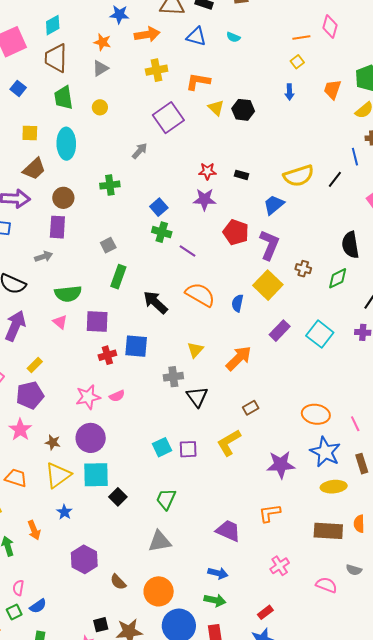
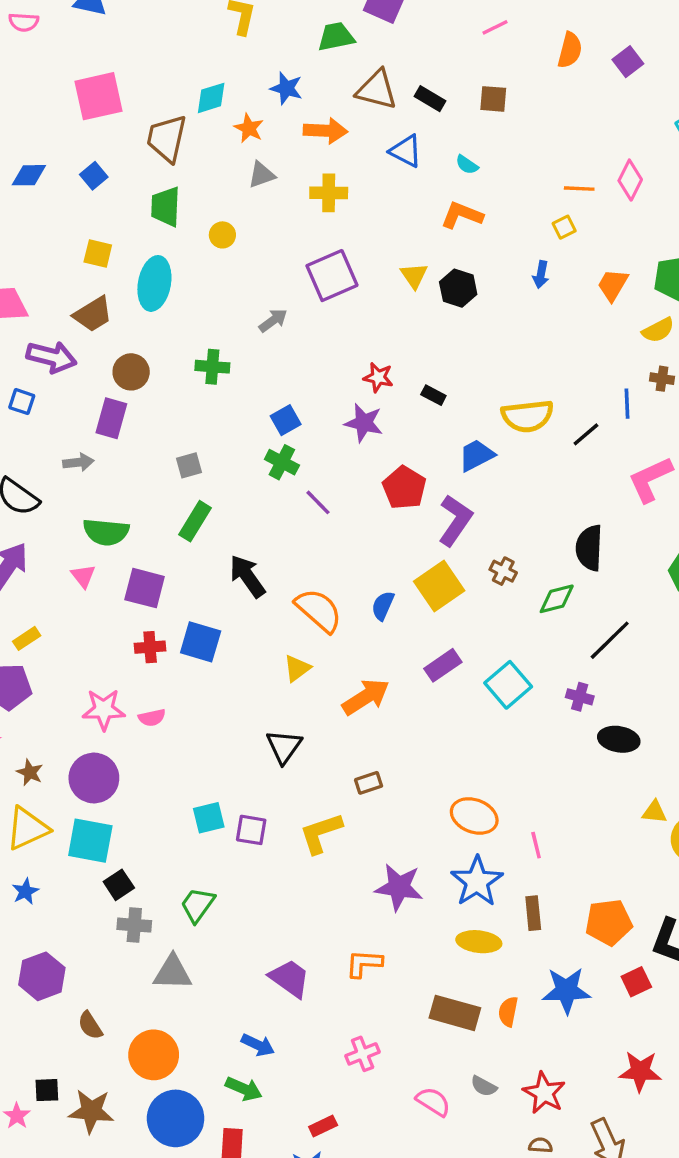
cyan diamond: (53, 25) -> (211, 98), moved
gray triangle: (100, 68) -> (262, 175), moved
orange L-shape: (198, 82) -> (462, 215), moved
orange semicircle: (200, 295) -> (319, 610), moved
gray cross: (173, 377) -> (134, 925), moved

